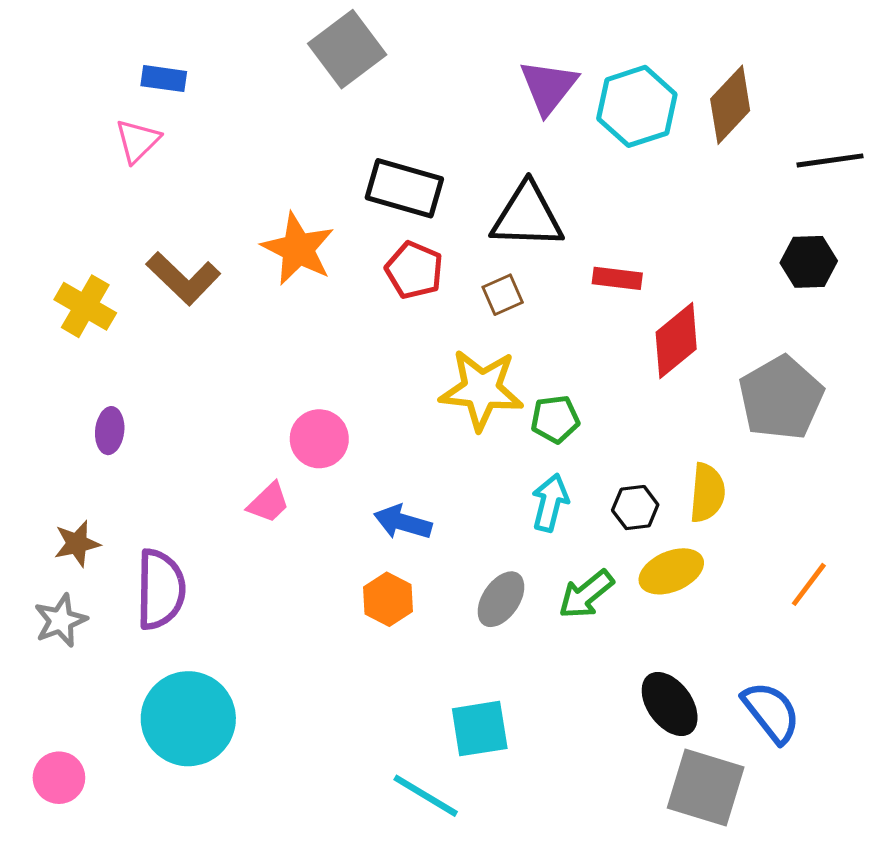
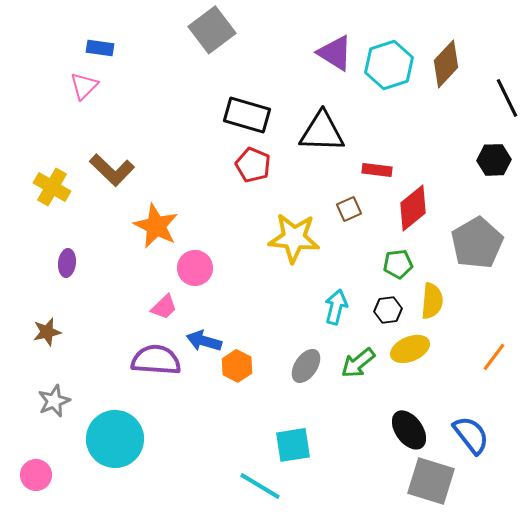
purple triangle: (548, 87) -> (335, 53), turned -36
black line: (830, 160) -> (507, 98), turned 72
orange star: (298, 249) -> (156, 226), moved
brown square: (503, 295) -> (349, 209), moved
green pentagon: (555, 419) -> (398, 264), moved
blue arrow: (403, 522) -> (204, 341), moved
purple semicircle: (160, 589) -> (156, 360), moved, turned -87
gray star: (61, 621) -> (54, 401), moved

